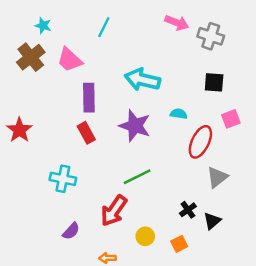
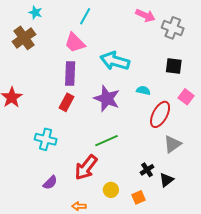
pink trapezoid: (70, 60) -> (75, 43), moved
pink square: (231, 119) -> (186, 97), turned -35
red rectangle: (86, 133) -> (67, 102), turned 54

